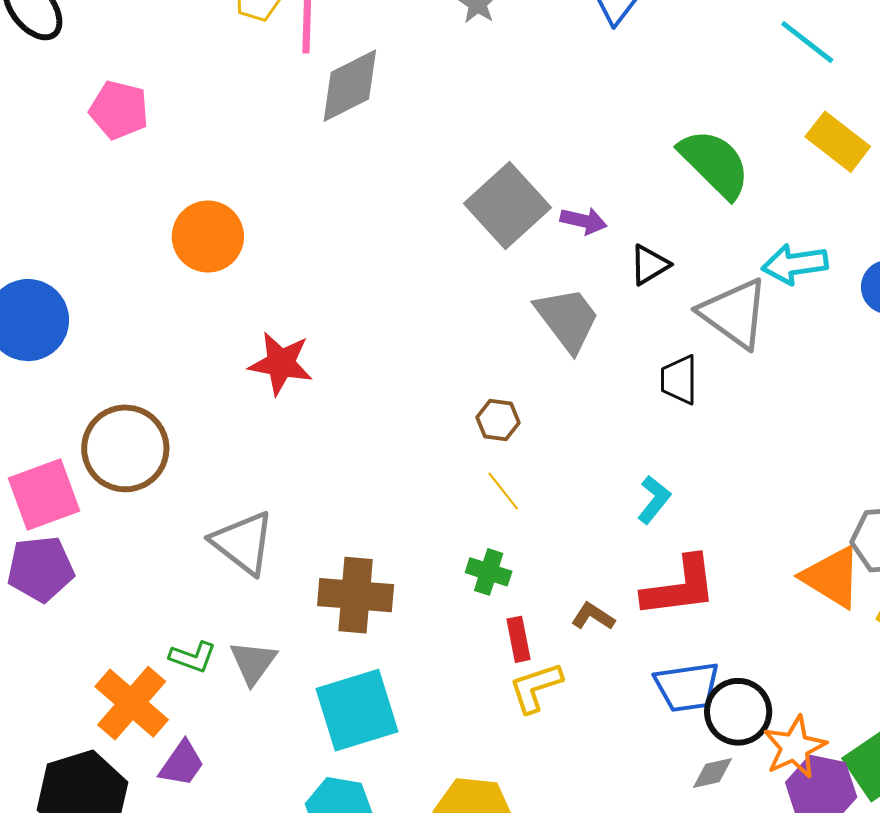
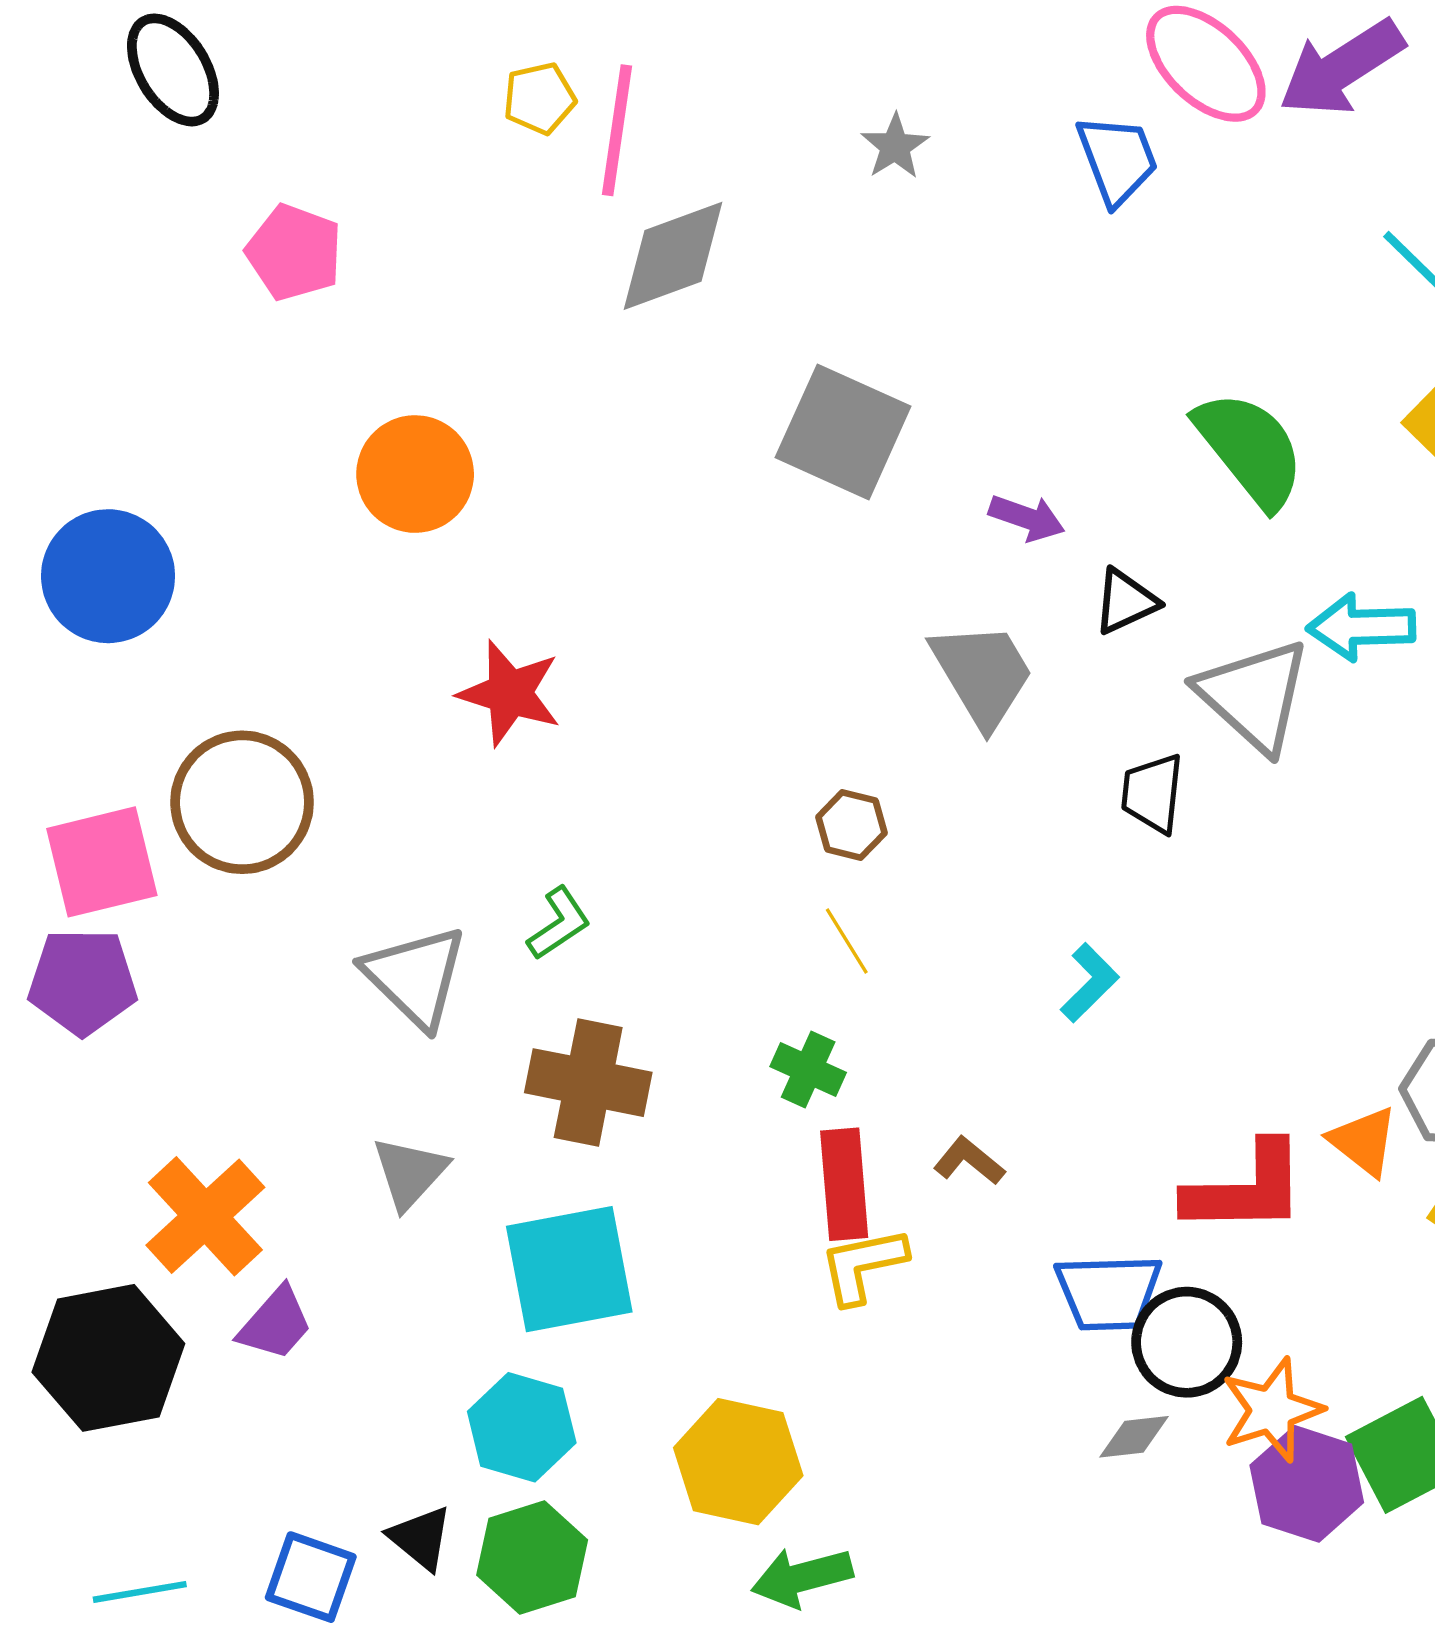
gray square: (508, 205) -> (843, 432), moved, turned -30
orange triangle: (832, 577) -> (1364, 1141), size x0.7
red L-shape: (680, 587) -> (1246, 1189), moved
red rectangle: (519, 639) -> (844, 1184), size x1.5
green L-shape: (193, 657) -> (559, 923), moved, turned -60

